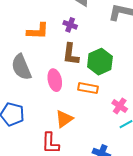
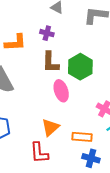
pink ellipse: (55, 80) -> (61, 91), moved
orange rectangle: (88, 88) -> (82, 137), moved

